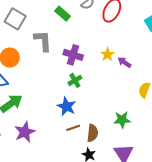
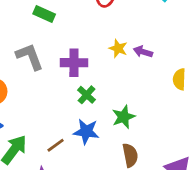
green star: (122, 120) -> (124, 117), moved
brown line: (73, 128) -> (56, 145), moved

